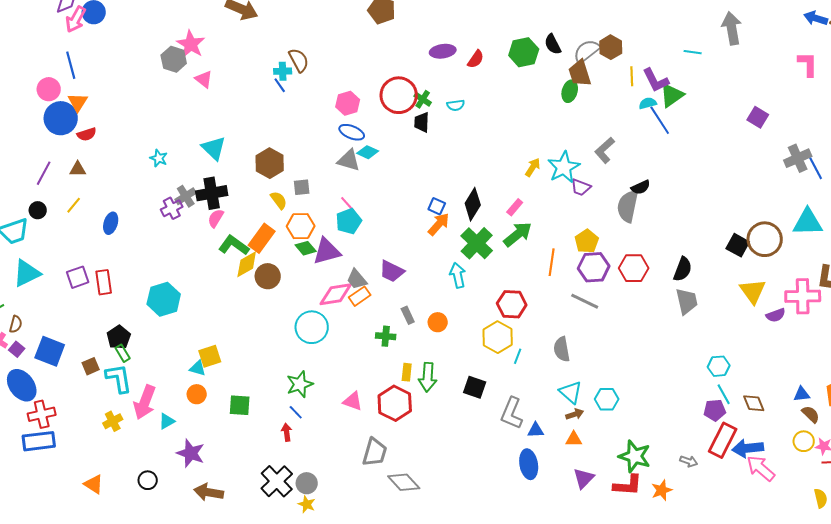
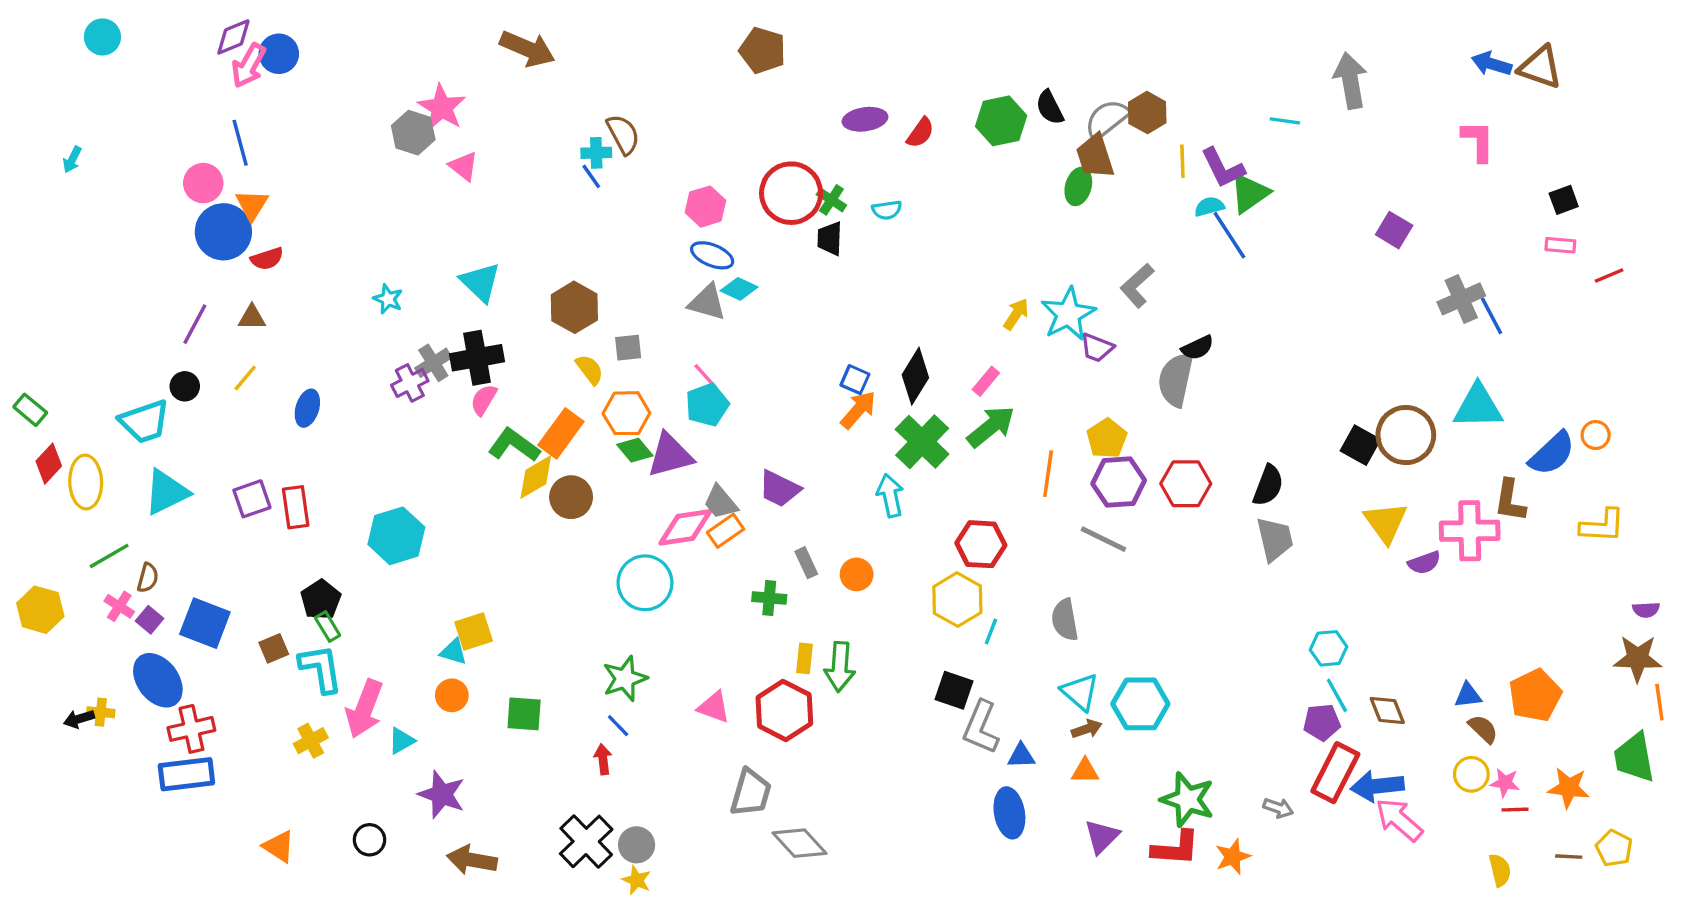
black square: (475, 387) -> (954, 690), moved
cyan hexagon: (607, 399) -> (1140, 704), size x1.4

